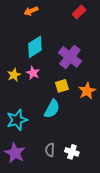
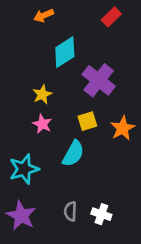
cyan diamond: (35, 47) -> (65, 52), moved
pink star: (33, 73) -> (42, 124), moved
yellow star: (14, 75) -> (42, 94), moved

